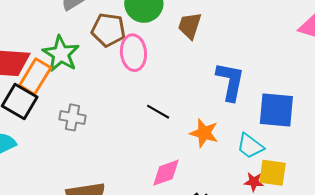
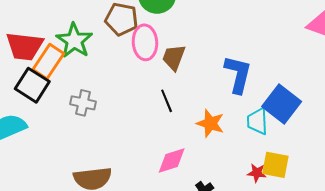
brown trapezoid: (190, 26) -> (174, 57), moved
blue square: (276, 110) -> (282, 104), turned 30
black line: (158, 112) -> (167, 101), turned 35
cyan trapezoid: (250, 146) -> (257, 121), moved, turned 48

